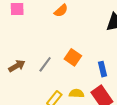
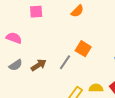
orange square: (73, 57) -> (83, 49), moved

